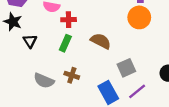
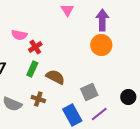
red cross: (69, 20) -> (35, 47), turned -32
brown semicircle: (101, 41) -> (55, 77), moved

